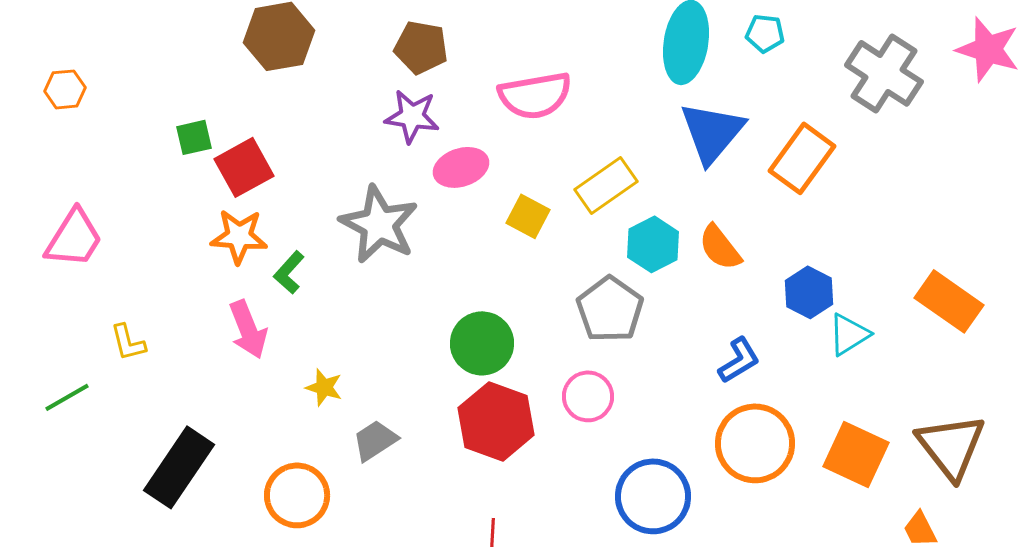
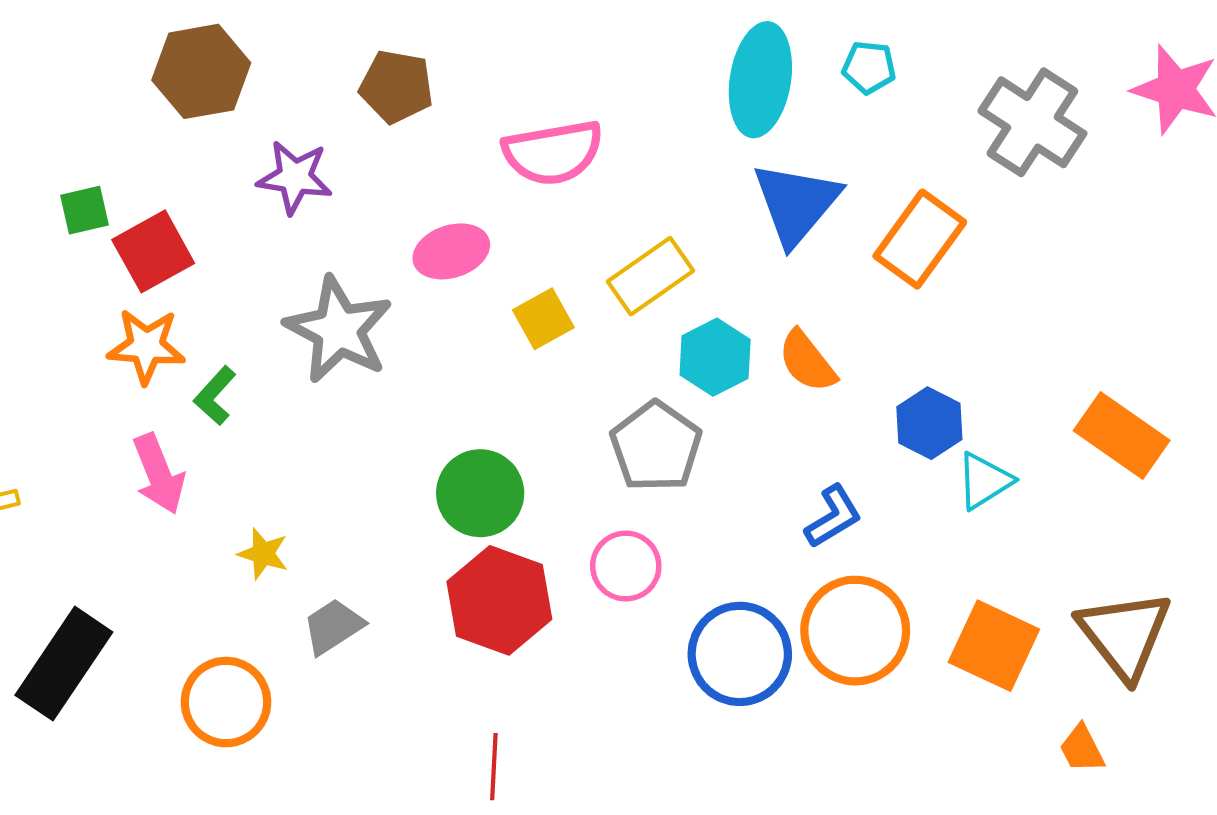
purple star: (412, 116) -> (295, 177), moved
yellow square: (528, 216) -> (543, 319), turned 33
blue circle: (653, 496) -> (740, 654), moved

